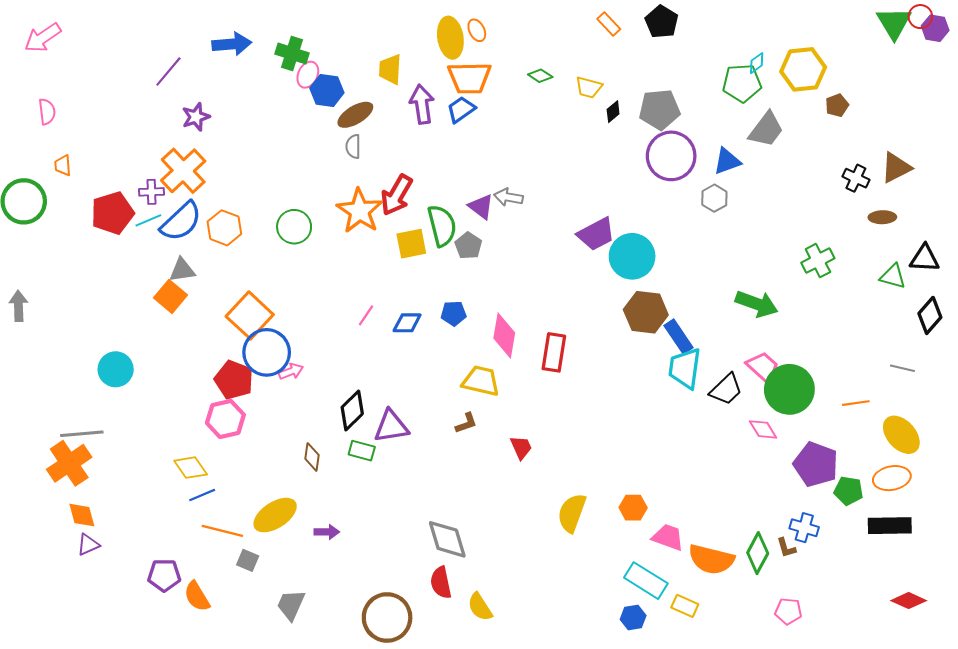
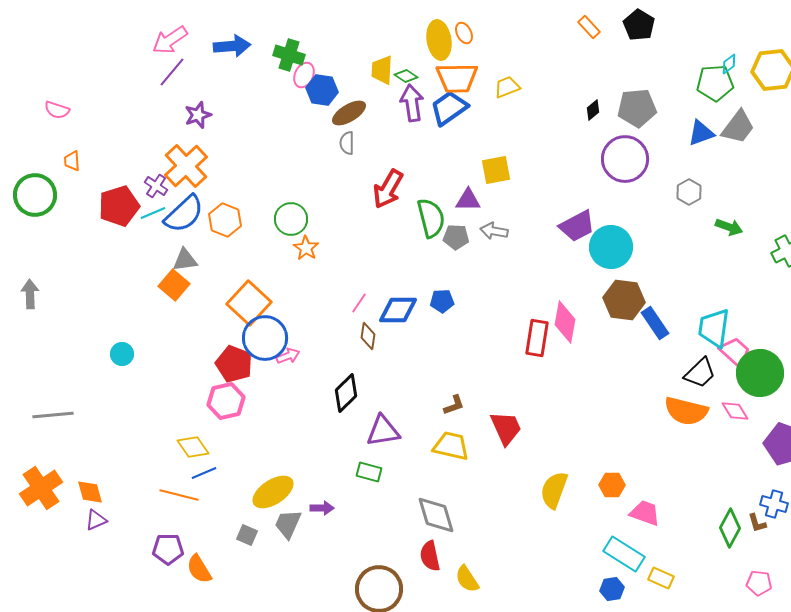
pink arrow: (43, 38) -> (170, 40), moved
green diamond: (540, 76) -> (406, 76), moved
yellow trapezoid: (589, 87) -> (507, 87), moved, turned 144
blue trapezoid: (461, 109) -> (449, 108), size x1.4
pink semicircle: (47, 112) -> (57, 110), turned 115
purple circle: (671, 156) -> (625, 159), moved
blue triangle: (727, 161) -> (701, 133), moved
purple cross: (152, 192) -> (156, 186), turned 35
gray arrow: (508, 197) -> (494, 231), moved
purple triangle: (481, 207) -> (468, 200), turned -36
orange star: (360, 211) -> (306, 248), moved, size x0.6
yellow square: (411, 244) -> (496, 170), moved
gray pentagon: (468, 246) -> (456, 237), turned -30
green arrow: (757, 304) -> (729, 227), moved, size x0.7
blue diamond: (407, 323) -> (398, 310), size x1.4
pink diamond: (504, 336) -> (565, 322), moved
cyan trapezoid: (685, 368) -> (714, 328), moved
cyan circle: (116, 369) -> (122, 354), size x0.7
yellow trapezoid: (481, 381) -> (451, 446), moved
purple triangle: (391, 426) -> (383, 431), moved
gray line: (82, 434) -> (53, 415), moved
red trapezoid: (521, 447) -> (506, 428), size x1.5
green rectangle: (362, 451) -> (369, 472), moved
brown diamond: (312, 457) -> (368, 336), moved
orange cross: (69, 463) -> (41, 488), moved
orange line: (222, 531) -> (179, 495), moved
orange semicircle: (711, 559) -> (686, 411), moved
gray trapezoid: (291, 605) -> (288, 524), moved

